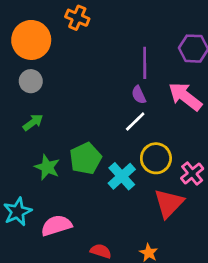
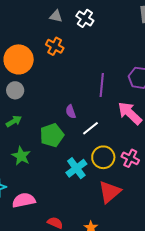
purple semicircle: (139, 95) -> (71, 112), moved
green pentagon: (86, 158) -> (52, 135), moved
pink cross: (192, 173) -> (130, 158), moved, turned -30

